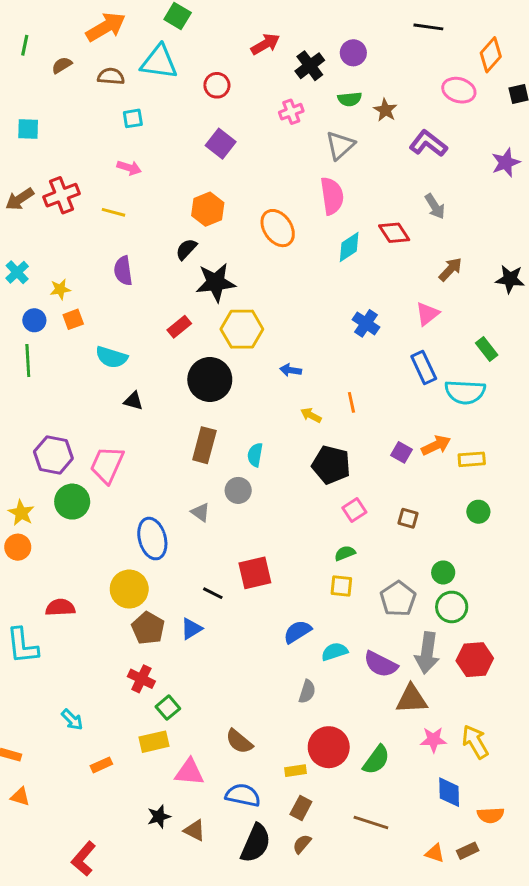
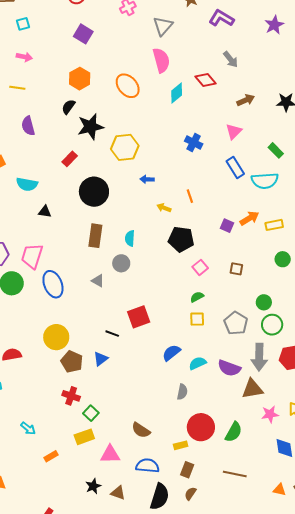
brown arrow: (450, 269) -> (246, 100), turned 30
yellow hexagon: (242, 329) -> (125, 147), moved
blue ellipse: (152, 539) -> (53, 284), moved

